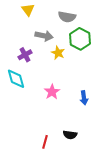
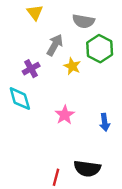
gray arrow: (44, 36) -> (55, 45), turned -72
black semicircle: (70, 135) -> (87, 169), size x1.5

